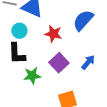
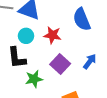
blue semicircle: (83, 20) -> (82, 19), turned -60
cyan circle: (19, 31) -> (26, 36), moved

